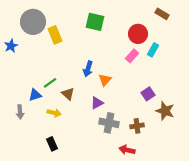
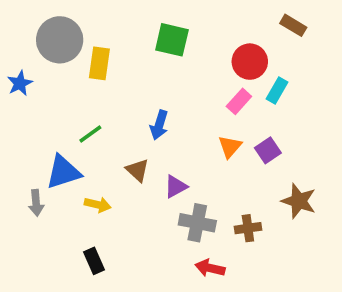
yellow rectangle: (55, 35) -> (99, 63), turned 30
orange triangle: (105, 80) -> (230, 147), moved
green line: (50, 83) -> (90, 134), moved
brown triangle: (68, 94) -> (137, 170), moved
purple square: (148, 94) -> (268, 150), moved
blue triangle: (35, 95) -> (63, 172), size x1.5
red arrow: (127, 150) -> (210, 268), moved

